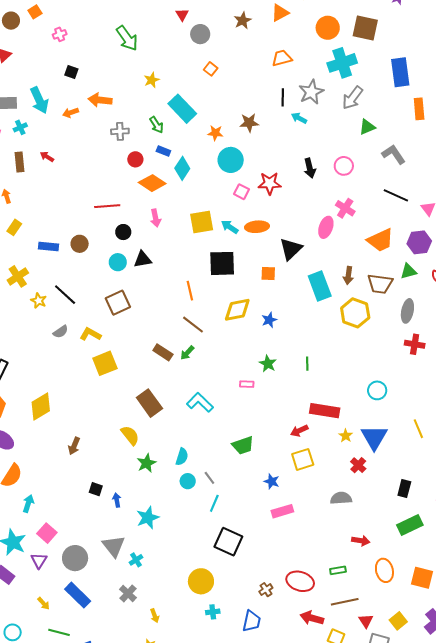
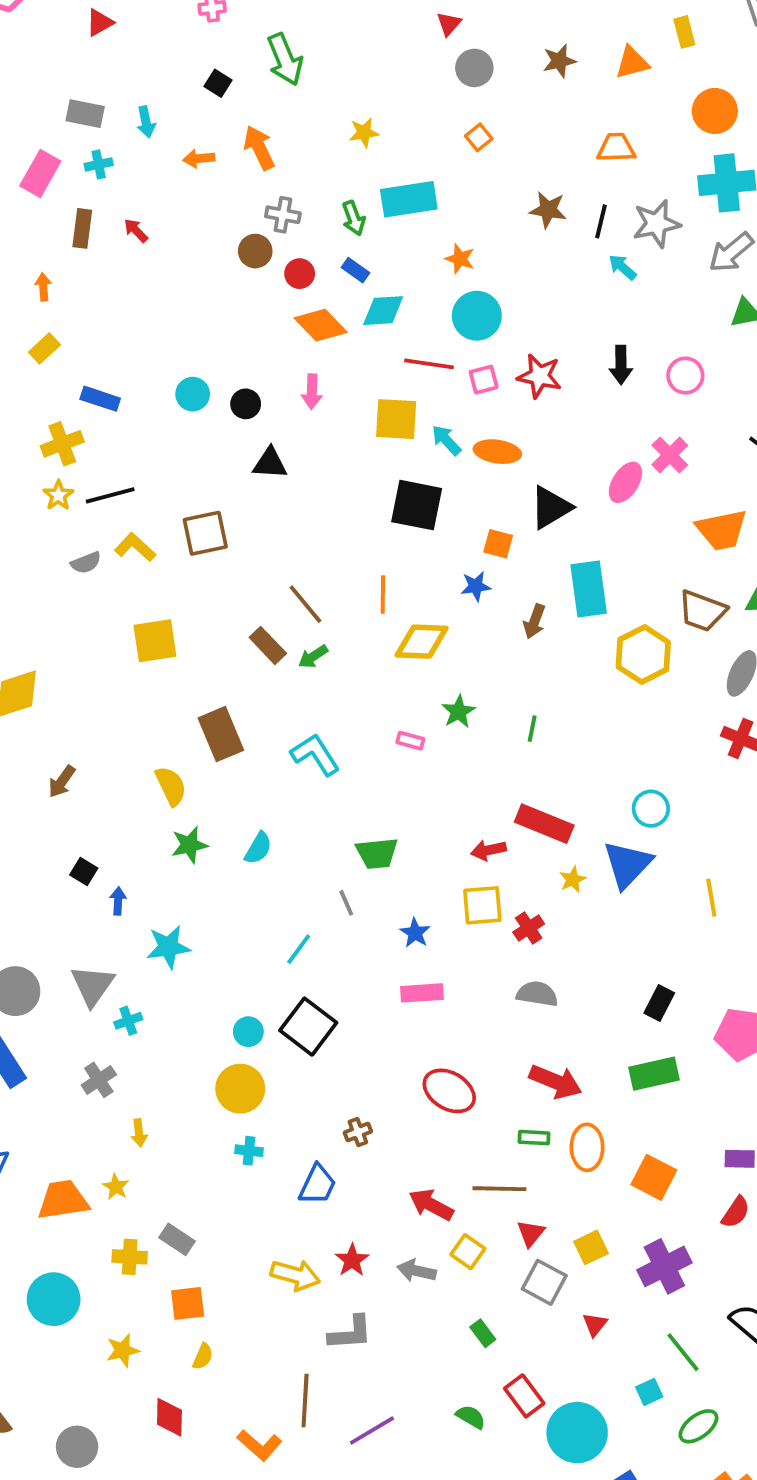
green arrow: (127, 38) -> (285, 59), moved
cyan arrow: (39, 100) -> (146, 122), size x0.6
orange arrow: (100, 100) -> (259, 148), turned 45
cyan rectangle: (182, 109) -> (409, 199), turned -68
brown star: (249, 123) -> (548, 210), moved
cyan diamond: (182, 168) -> (383, 311), turned 40
pink square: (242, 192) -> (484, 380), turned 35
red line: (107, 206) -> (429, 364), moved
brown circle: (80, 244) -> (255, 251), moved
cyan circle: (118, 262) -> (193, 394), moved
brown arrow: (348, 275) -> (534, 621), moved
yellow cross: (18, 276) -> (62, 444), moved
orange line: (190, 291) -> (383, 595), moved
black line: (65, 295) -> (110, 495), turned -70
yellow diamond: (237, 310) -> (422, 642), moved
blue star: (269, 320) -> (476, 586), moved
brown line: (193, 325) -> (305, 604), moved
yellow L-shape: (90, 334) -> (135, 547), moved
blue triangle: (374, 437) -> (627, 864), moved
red cross: (358, 465) -> (529, 928), moved
gray line: (209, 478) -> (346, 903), moved
cyan circle: (188, 481) -> (248, 1032), moved
red arrow: (361, 541) -> (555, 1082), size x1.5
green rectangle: (338, 570) -> (534, 1138), moved
red ellipse: (300, 581) -> (449, 1091), moved

